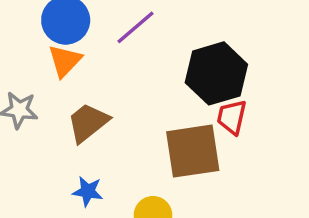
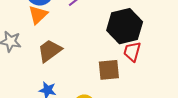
brown square: (193, 151) -> (109, 70), size x0.7

